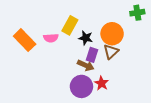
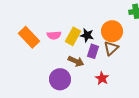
yellow rectangle: (70, 25) -> (73, 36), moved
brown arrow: (86, 65) -> (76, 61), moved
purple circle: (81, 86) -> (60, 79), moved

